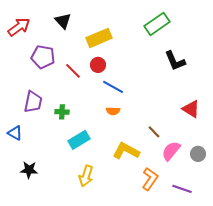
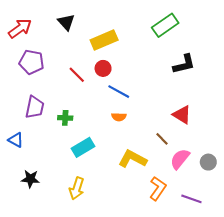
purple pentagon: (43, 57) -> (31, 62), moved
black L-shape: (175, 61) -> (184, 64), turned -80
red triangle: (191, 109) -> (182, 115), moved
yellow arrow: (86, 176) -> (77, 188), moved

